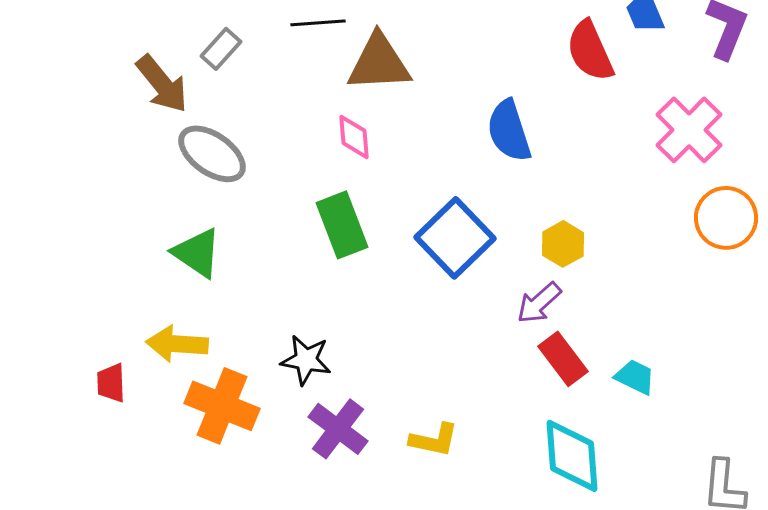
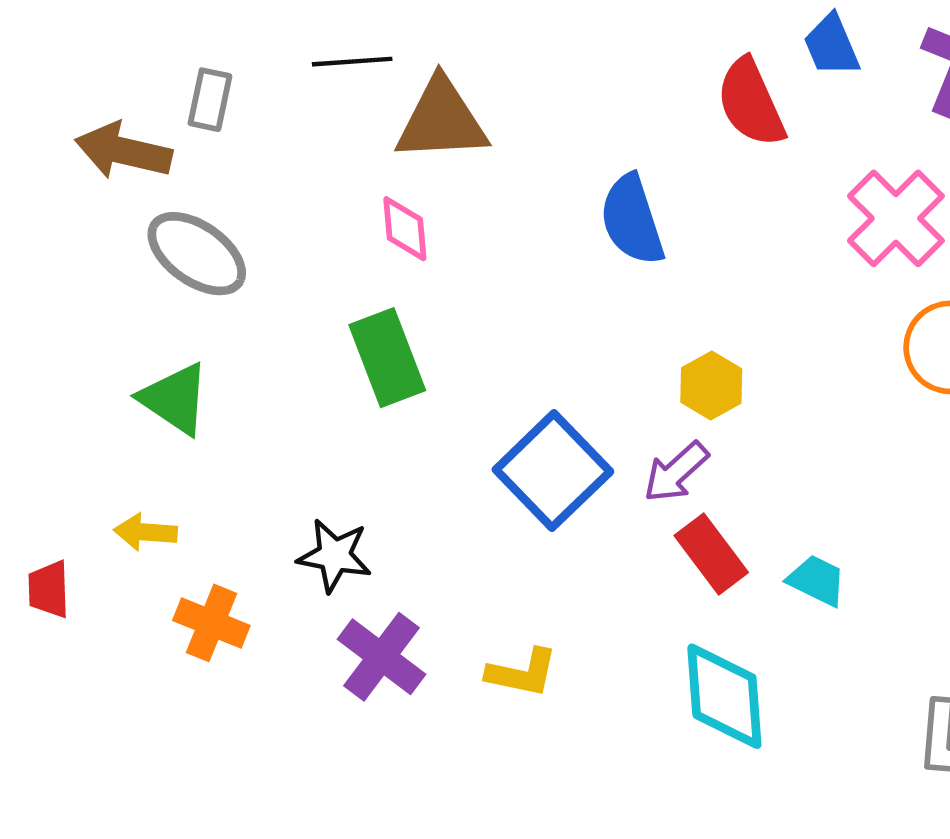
gray rectangle: (221, 49) -> (210, 100), turned -30
brown arrow: (162, 84) -> (123, 151), turned 142
blue square: (455, 238) -> (553, 471), moved
yellow arrow: (177, 344) -> (145, 532), size x0.7
orange cross: (222, 406) -> (211, 623), size x0.7

